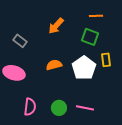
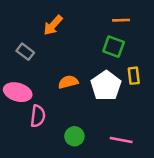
orange arrow: (56, 26) -> (53, 25), moved
pink semicircle: (30, 107) -> (38, 116), moved
pink line: (85, 108) -> (121, 140), moved

